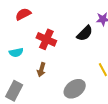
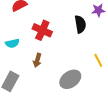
black semicircle: (85, 33) -> (80, 24), turned -54

